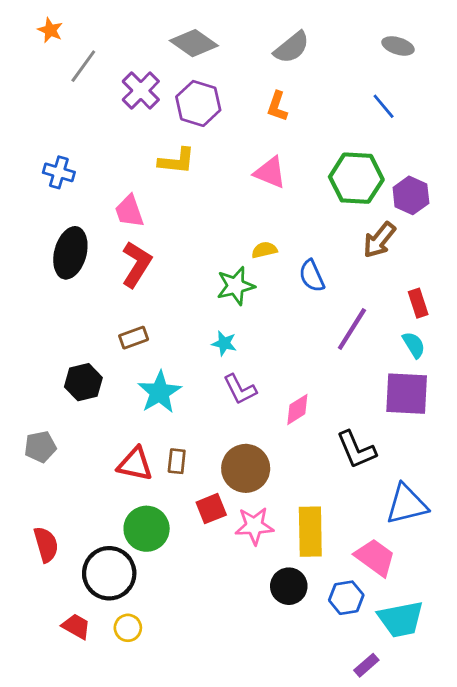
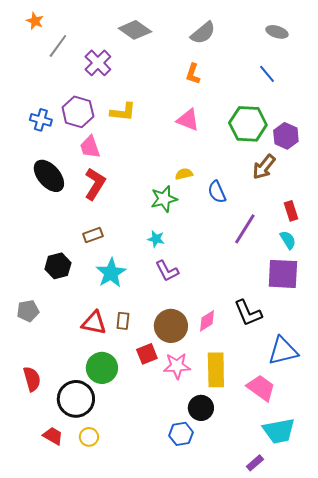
purple hexagon: (198, 103) -> (78, 112), moved
black ellipse: (70, 253) -> (49, 176), turned -56
pink diamond: (297, 409) -> (207, 321), moved
blue hexagon: (346, 598) -> (181, 434), moved

